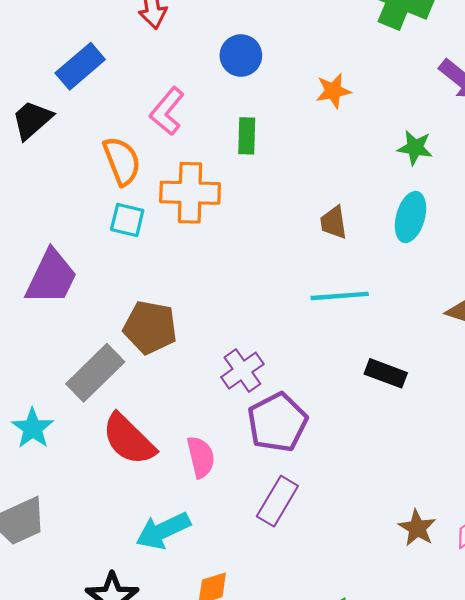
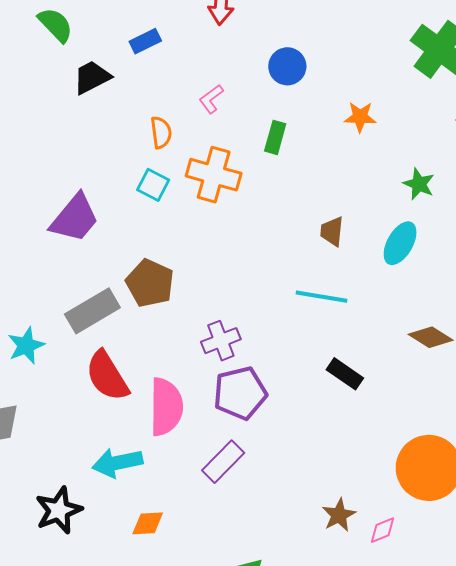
blue rectangle: (80, 66) -> (145, 41), size x0.7
pink L-shape: (167, 111) -> (211, 99), size x0.7
orange semicircle: (122, 161) -> (161, 132), size x0.7
pink semicircle: (201, 457) -> (166, 407), size x1.5

